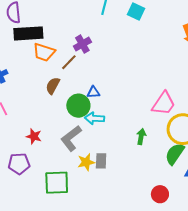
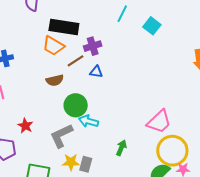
black rectangle: (28, 33) -> (64, 27), moved
brown semicircle: (53, 86) -> (55, 80), turned -144
blue triangle: (93, 92) -> (96, 72), moved
green arrow: (141, 137) -> (121, 148), moved

